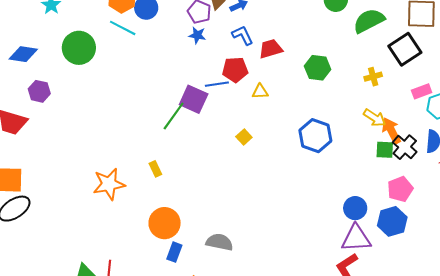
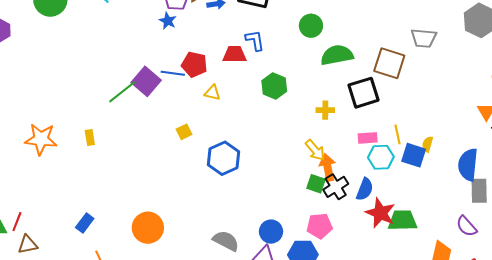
blue L-shape: (243, 35) -> (255, 40), moved
blue hexagon: (315, 136) -> (224, 158), moved
orange circle: (165, 223) -> (148, 228), moved
gray semicircle: (219, 242) -> (226, 241), moved

